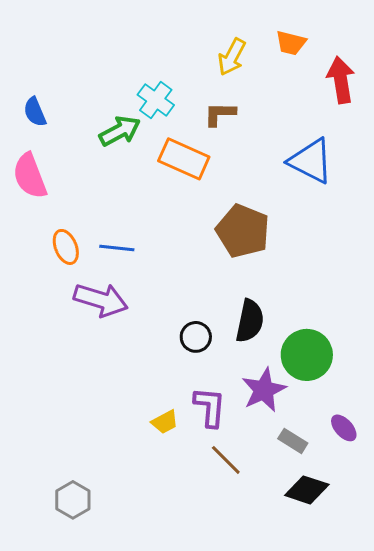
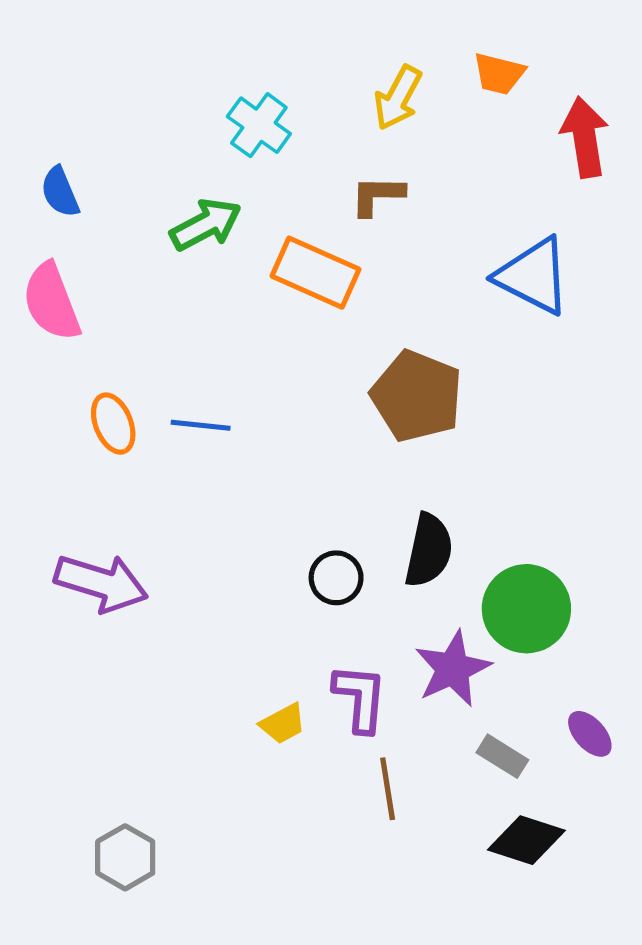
cyan cross: (156, 100) -> (259, 125), moved
purple arrow: (101, 300) -> (101, 583), moved
brown line: (226, 460) -> (388, 789), turned 36

